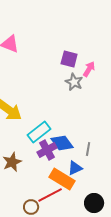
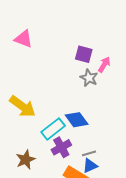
blue diamond: (62, 143) -> (77, 120), moved
gray line: (88, 149) -> (89, 153), moved, turned 64

